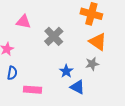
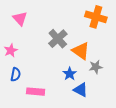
pink triangle: (24, 22) -> (20, 19), moved, turned 35
orange triangle: (98, 42) -> (81, 51), moved

